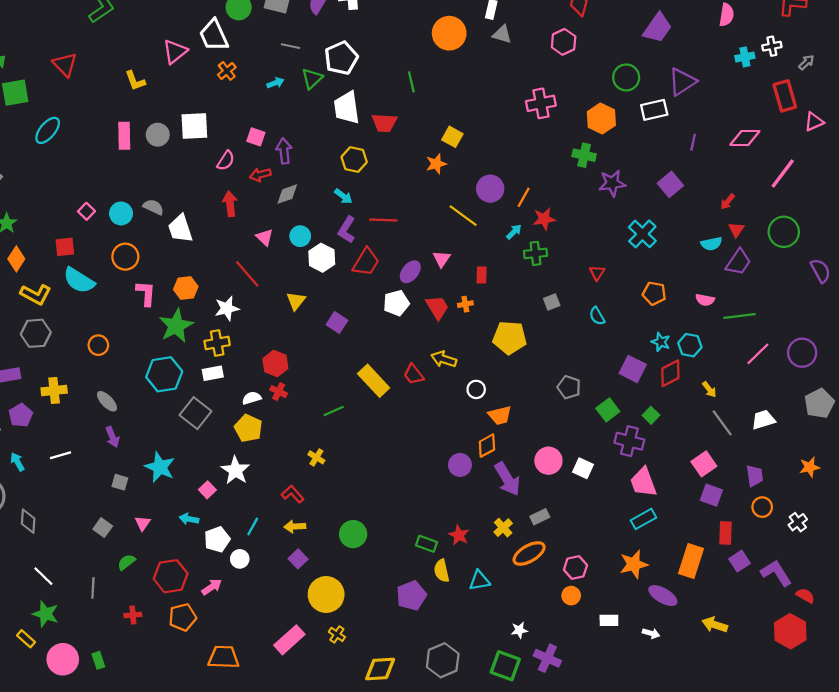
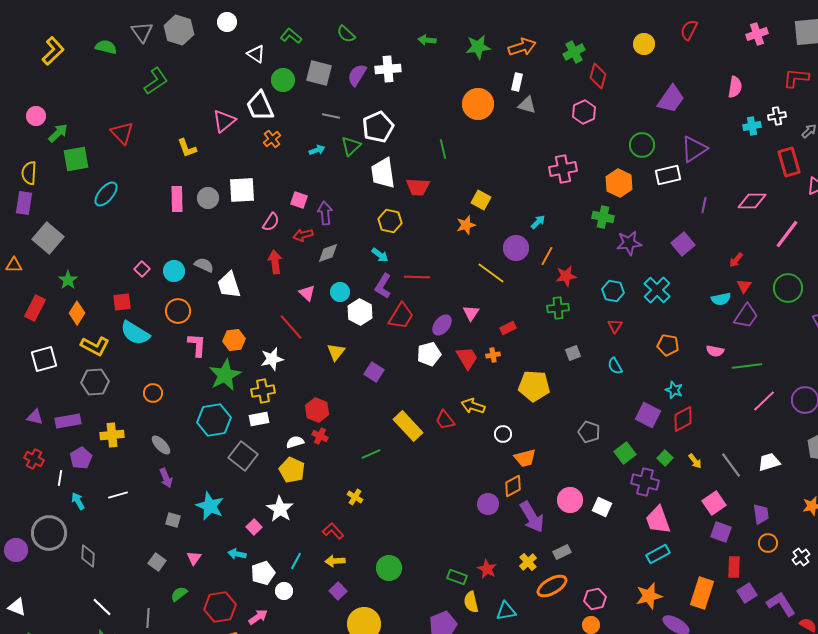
cyan arrow: (514, 232) -> (538, 222), moved
red rectangle: (482, 275) -> (508, 328), turned 63
cyan hexagon: (690, 345) -> (613, 291), moved
yellow arrow: (709, 389) -> (695, 461), moved

